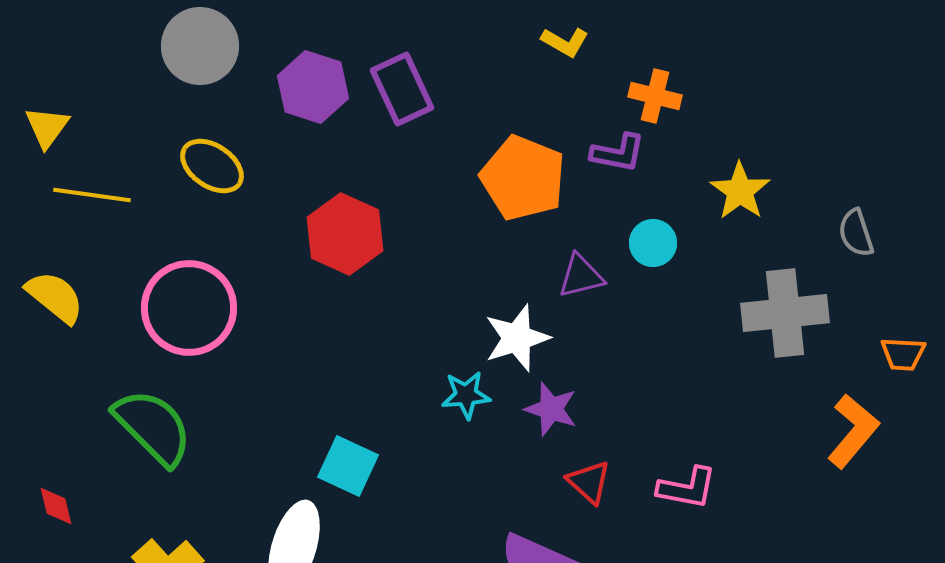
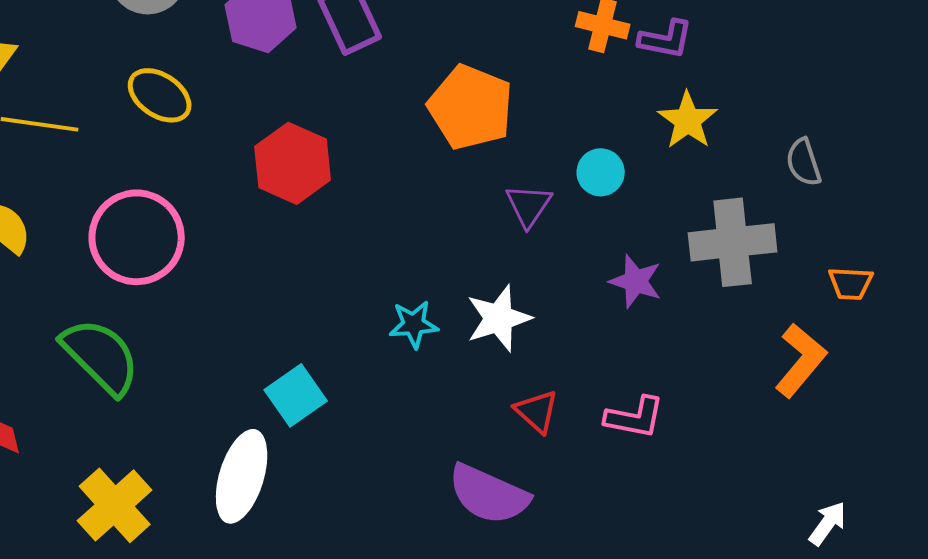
purple L-shape: (618, 153) -> (666, 39), moved
purple triangle: (581, 276) -> (529, 205), turned -42
white star: (517, 338) -> (499, 318), moved
purple star: (551, 409) -> (636, 281), moved
cyan square: (348, 466) -> (296, 395), turned 30

